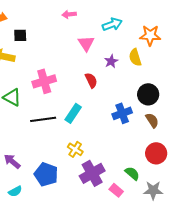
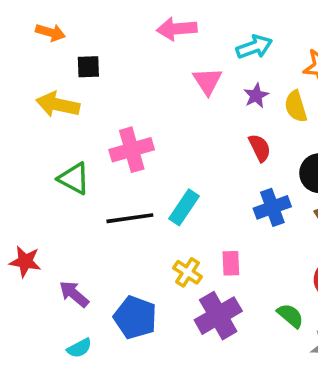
pink arrow: (69, 14) -> (177, 29), size x1.5
purple star: (111, 61) -> (256, 96), moved
red semicircle: (91, 80) -> (260, 148), moved
pink rectangle: (116, 190) -> (231, 263), moved, turned 48

